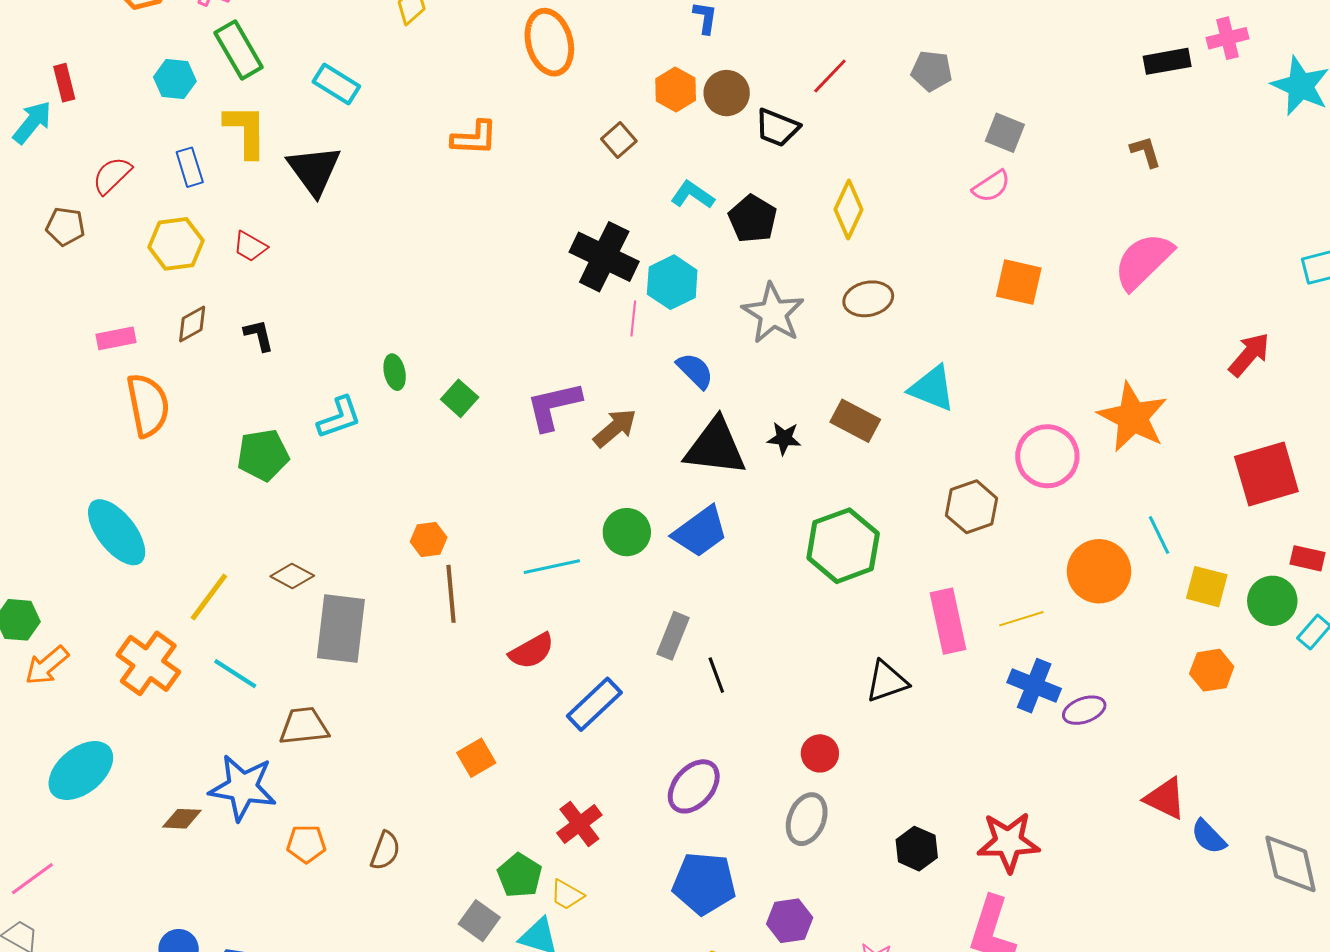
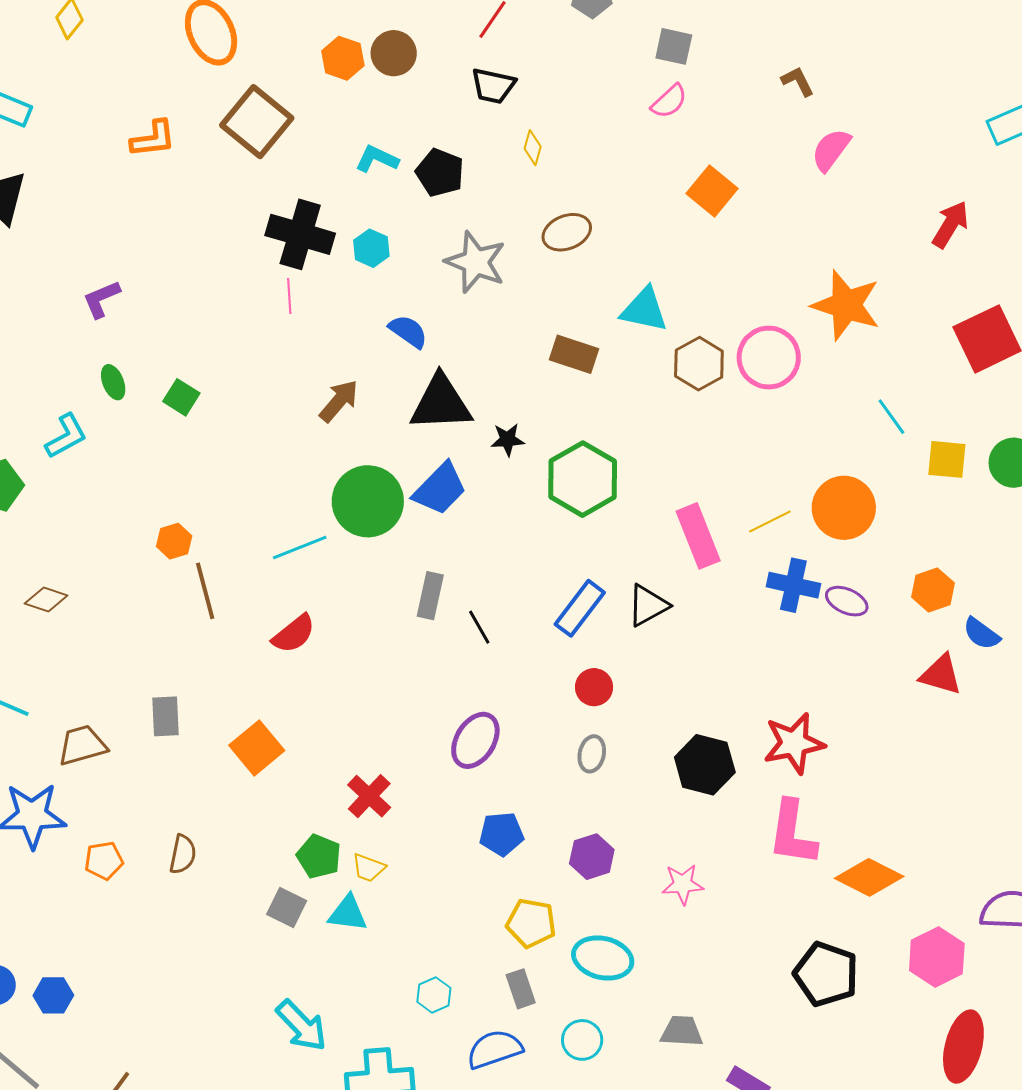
black trapezoid: (777, 128) -> (493, 86), moved
brown square: (619, 140) -> (257, 122), moved, size x2.0
brown L-shape: (1146, 152) -> (798, 81), moved
yellow diamond: (849, 209) -> (533, 148), size x0.6
pink semicircle: (1143, 261) -> (831, 150), size x0.7
cyan hexagon: (672, 282) -> (371, 248), size x0.7
orange square: (1019, 282) -> (712, 191), turned 36
pink line: (633, 318) -> (289, 296), moved
purple L-shape: (554, 406) -> (101, 299), moved, size x0.7
black star: (784, 438) -> (508, 440), moved
brown hexagon: (972, 507) -> (699, 364), moved
green circle: (627, 532) -> (368, 501), size x1.5
orange circle: (1099, 571) -> (844, 508), moved
gray rectangle: (341, 629) -> (165, 716), moved, size x0.6
orange hexagon: (1212, 670) -> (933, 590), moved
blue rectangle: (594, 704) -> (580, 608), moved
purple ellipse: (1084, 710) -> (847, 601), turned 54
orange square: (476, 758) -> (257, 748), size x1.4
gray ellipse: (807, 819) -> (592, 754), size x0.7
blue semicircle: (1209, 837) -> (981, 634), moved
black hexagon: (917, 849) -> (705, 765), size x1.4
blue pentagon: (704, 883) -> (502, 834), size x0.7

